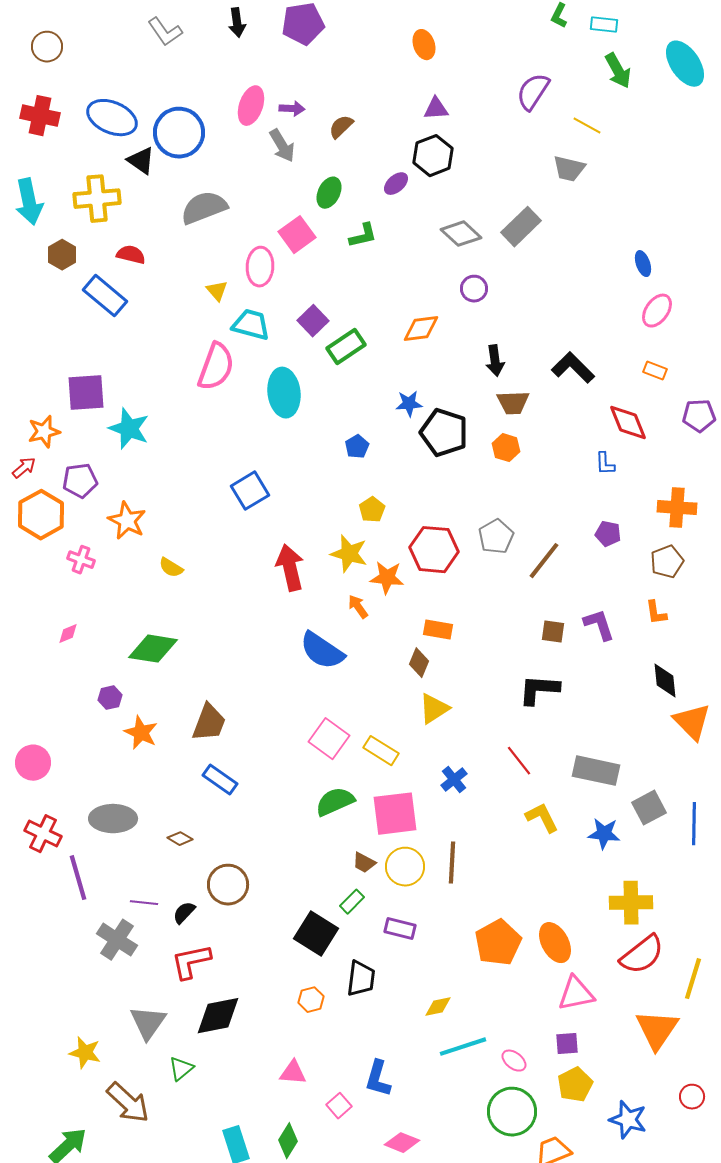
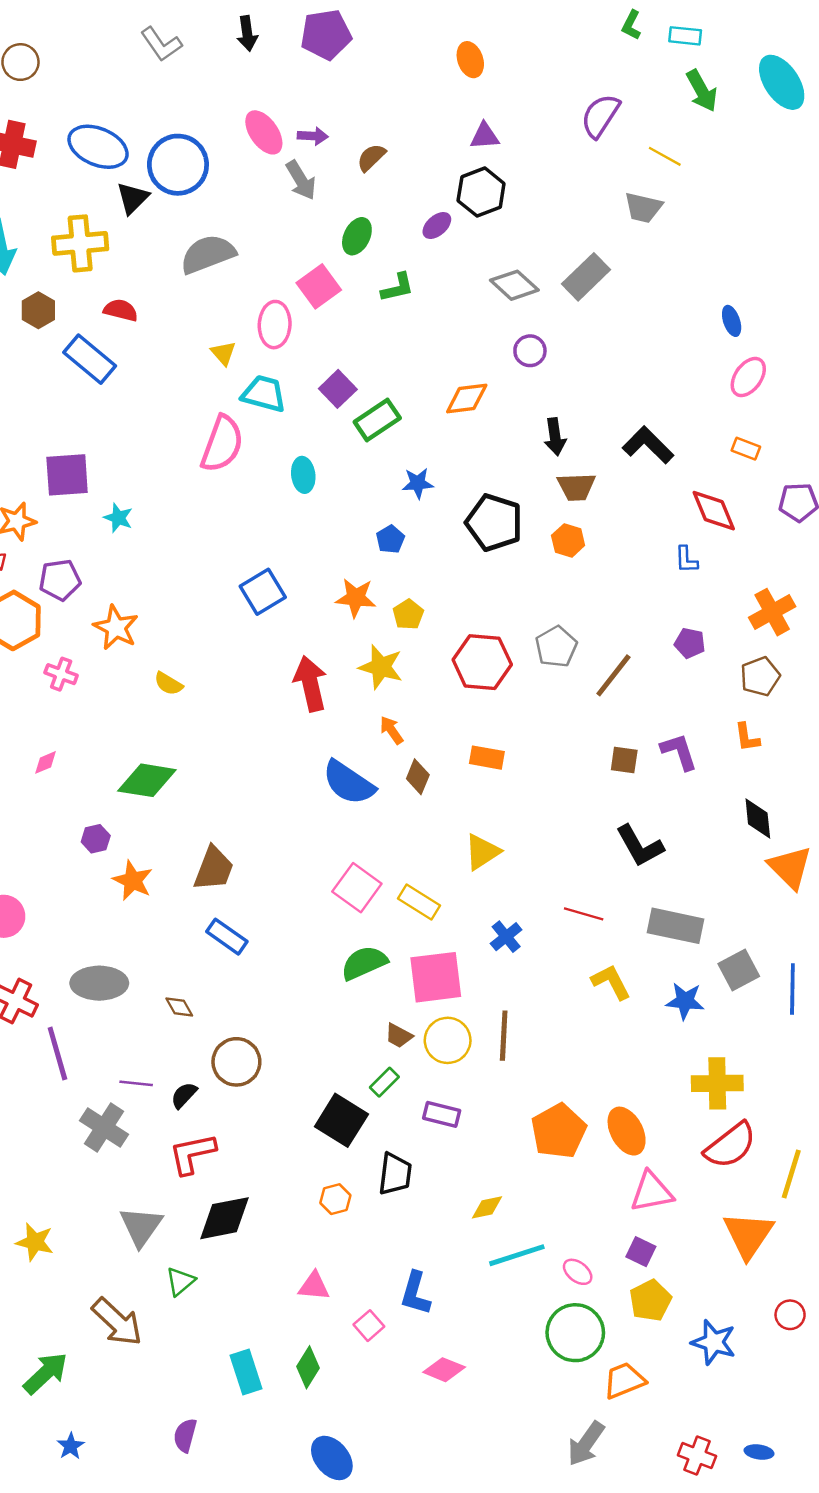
pink ellipse: (251, 106) -> (264, 132), turned -54
black triangle: (141, 161) -> (133, 198), turned 40
cyan ellipse: (284, 393) -> (303, 475), size x0.6
blue star: (409, 404) -> (418, 483), moved
cyan star: (129, 429) -> (118, 518), size x0.6
orange cross: (677, 508) -> (772, 612), turned -33
orange star: (387, 578) -> (356, 598), moved
brown diamond: (419, 663) -> (418, 777), moved
black L-shape: (539, 690) -> (640, 846), moved, turned -123
red line: (519, 761) -> (584, 914), turned -36
brown diamond: (180, 839) -> (179, 1007), turned 30
purple square: (567, 1044) -> (641, 1252), turned 30
yellow star: (85, 1053) -> (35, 1242), moved

